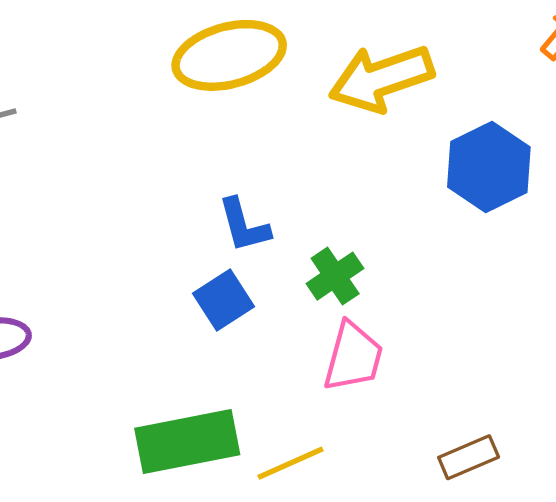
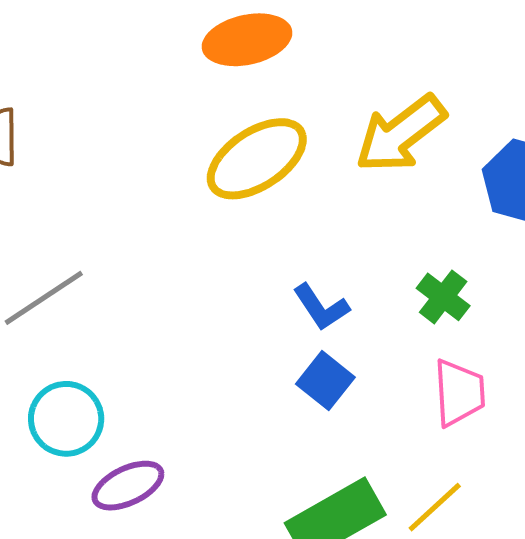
green cross: (335, 276) -> (443, 297), moved

